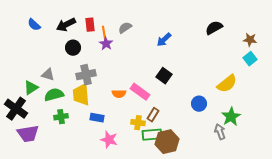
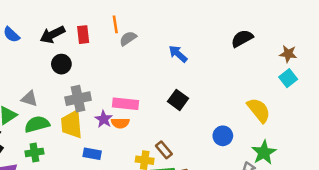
orange line: (104, 33) -> (115, 24), moved
blue arrow: (164, 40) -> (178, 54), turned 84
purple star: (106, 44) -> (104, 119), moved
yellow semicircle: (227, 84) -> (259, 110), turned -90
pink rectangle: (140, 92) -> (125, 104), moved, turned -30
brown rectangle: (153, 115) -> (164, 150), turned -72
green cross: (61, 117) -> (34, 152), moved

